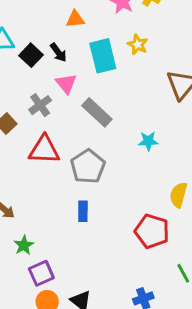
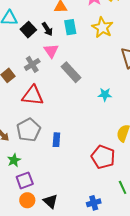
yellow star: (138, 45) -> (102, 28), size x1.5
cyan rectangle: (103, 56) -> (70, 27), moved, size x0.7
gray pentagon: (88, 166) -> (29, 130), moved

